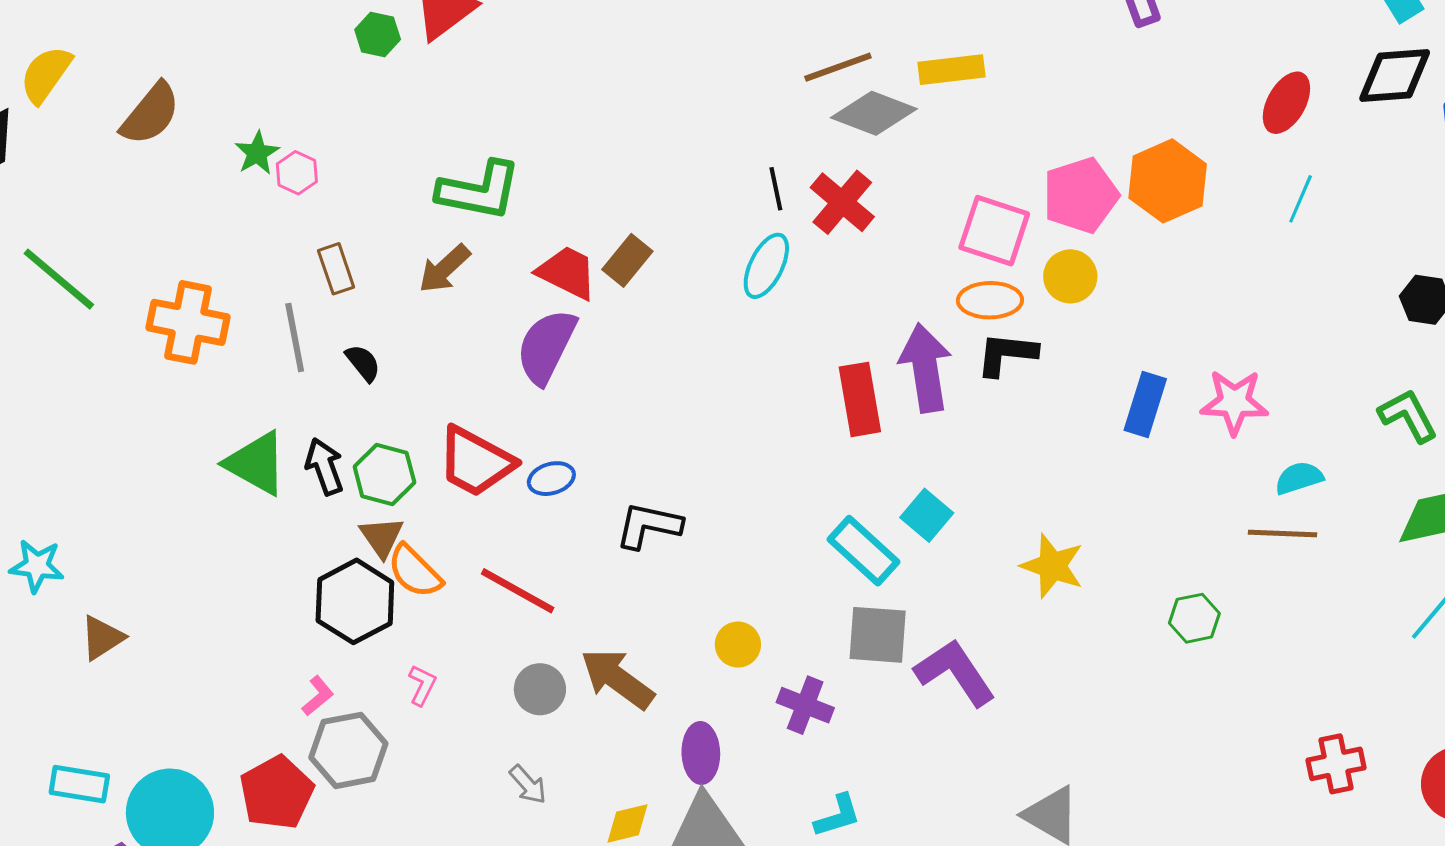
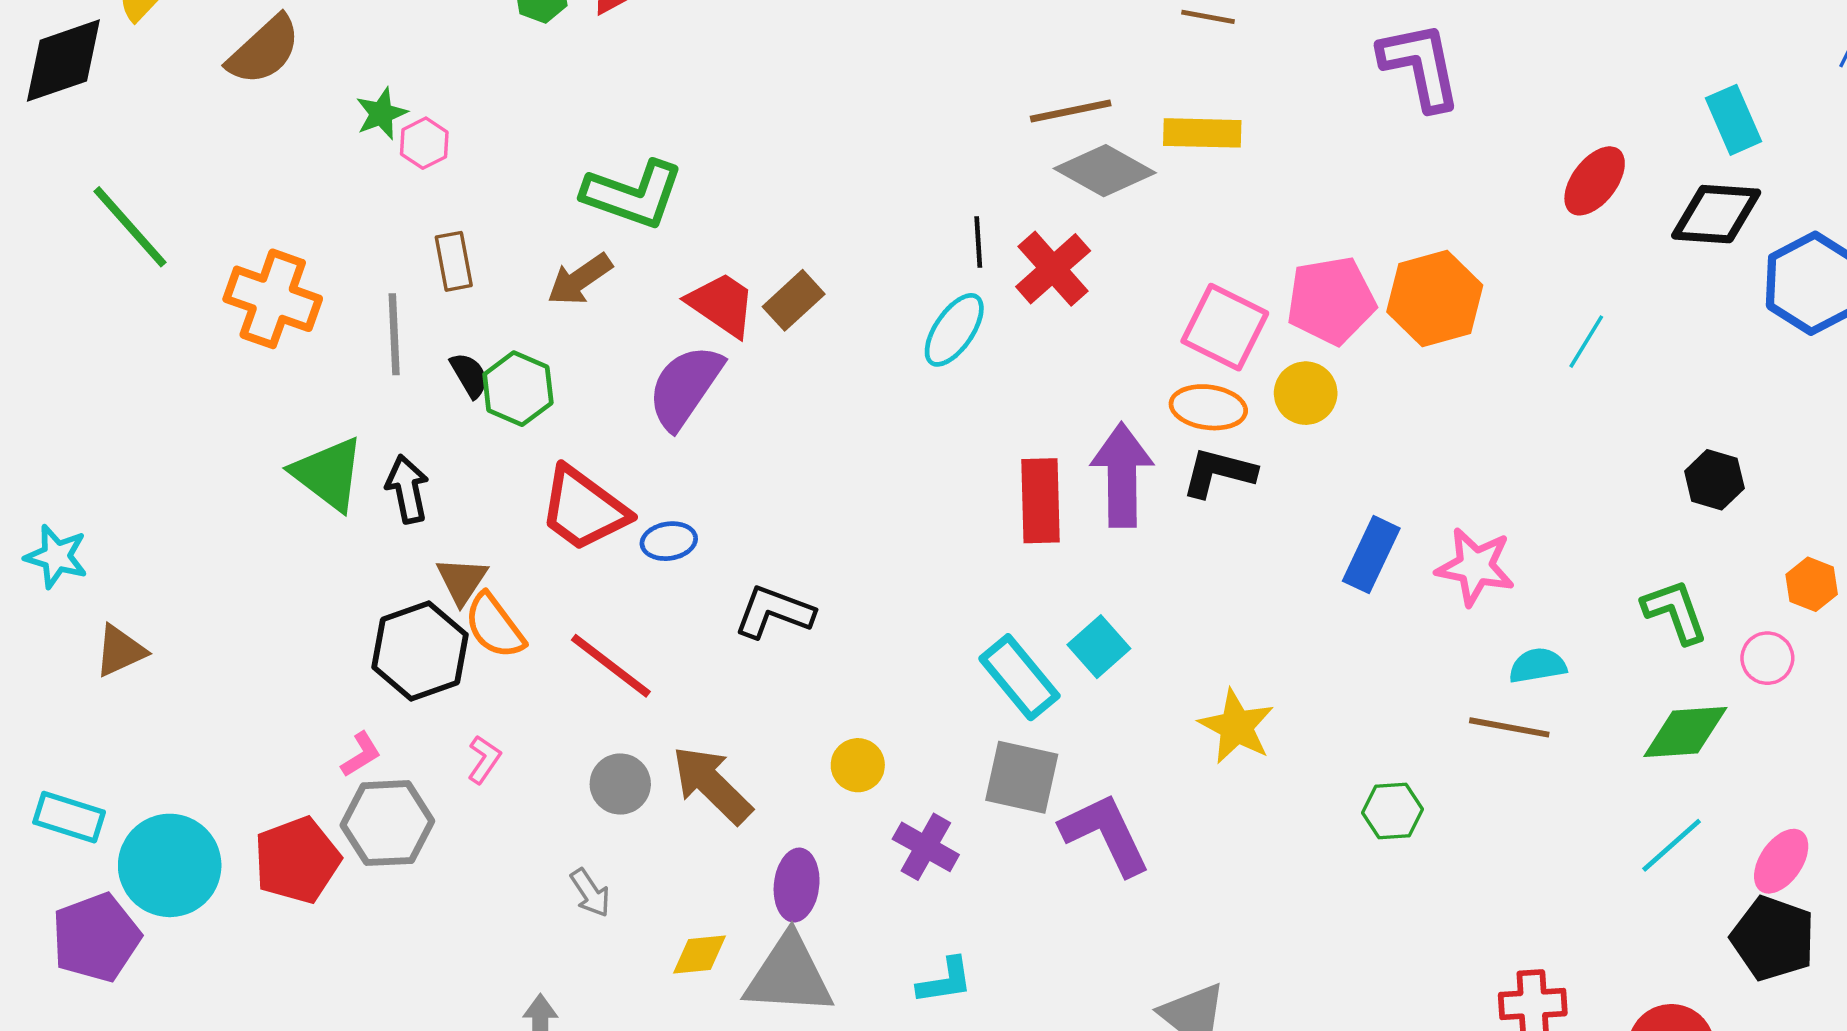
red ellipse: (1286, 103) -> (1595, 181), moved
green hexagon: (384, 474) -> (518, 389), moved

